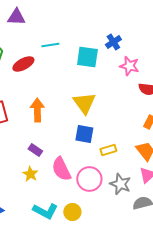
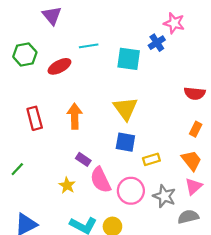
purple triangle: (16, 17) -> (52, 16), turned 48
pink star: (129, 66) -> (174, 23), moved
purple rectangle: (35, 150) -> (83, 159), moved

